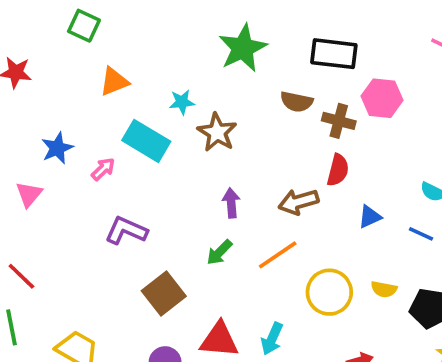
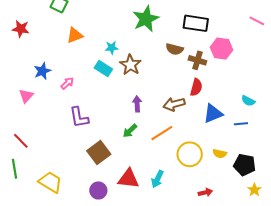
cyan rectangle: (146, 141) -> (103, 69), moved, size x0.7
blue triangle: (370, 217) -> (213, 113), size x1.5
purple L-shape: (126, 231) -> (79, 117), turned -125
blue line: (421, 234) -> (241, 124), turned -32

